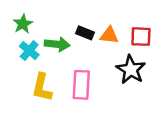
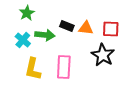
green star: (23, 24) -> (27, 13), moved

